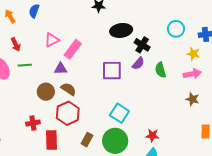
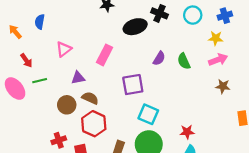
black cross: (142, 45) -> (160, 13), moved
pink rectangle: (73, 49) -> (104, 55), moved
purple square: (112, 71) -> (133, 85), moved

